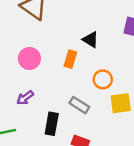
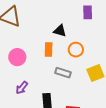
orange circle: (103, 79) -> (76, 50), moved
gray rectangle: (79, 105) -> (63, 73), moved

